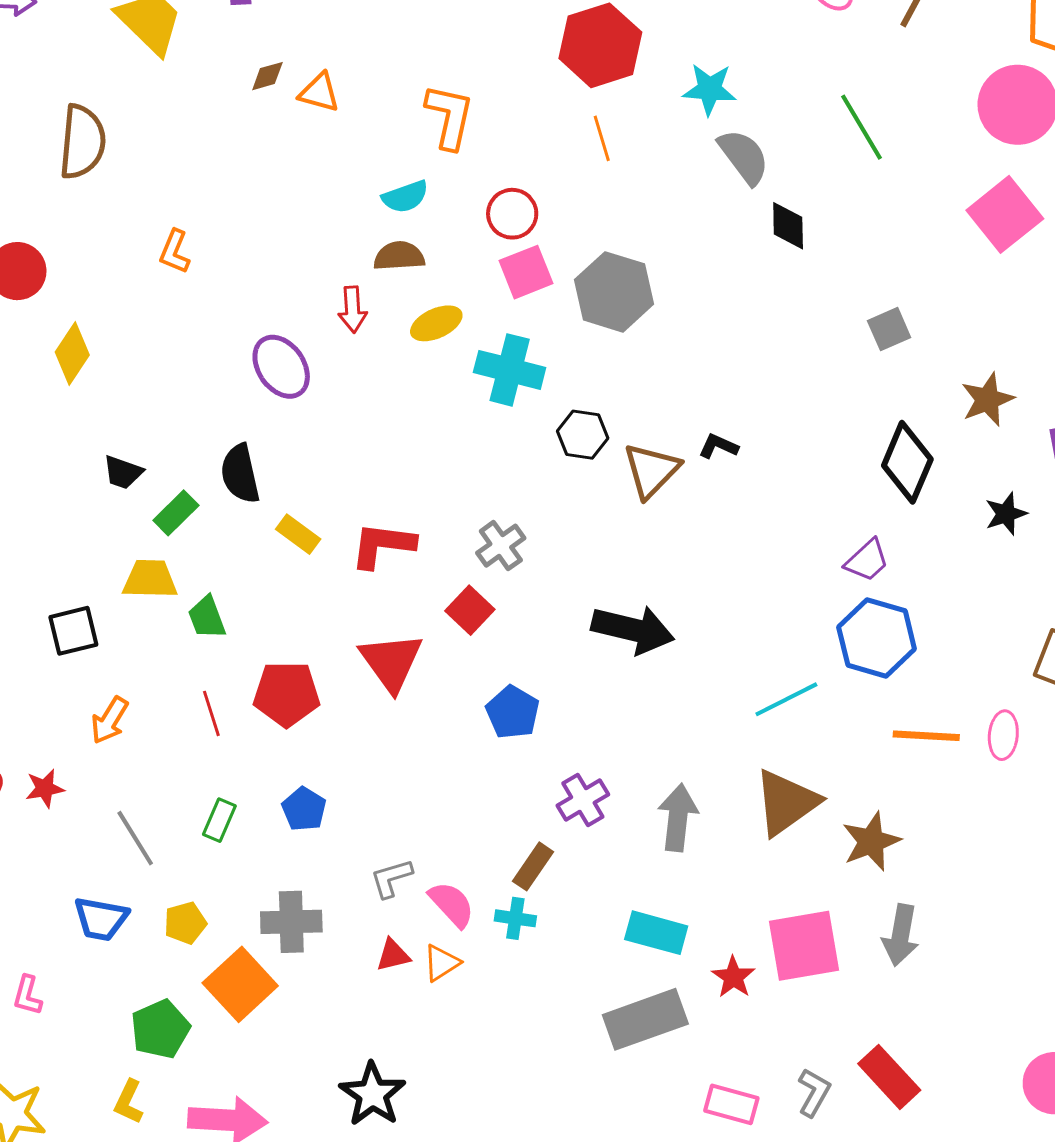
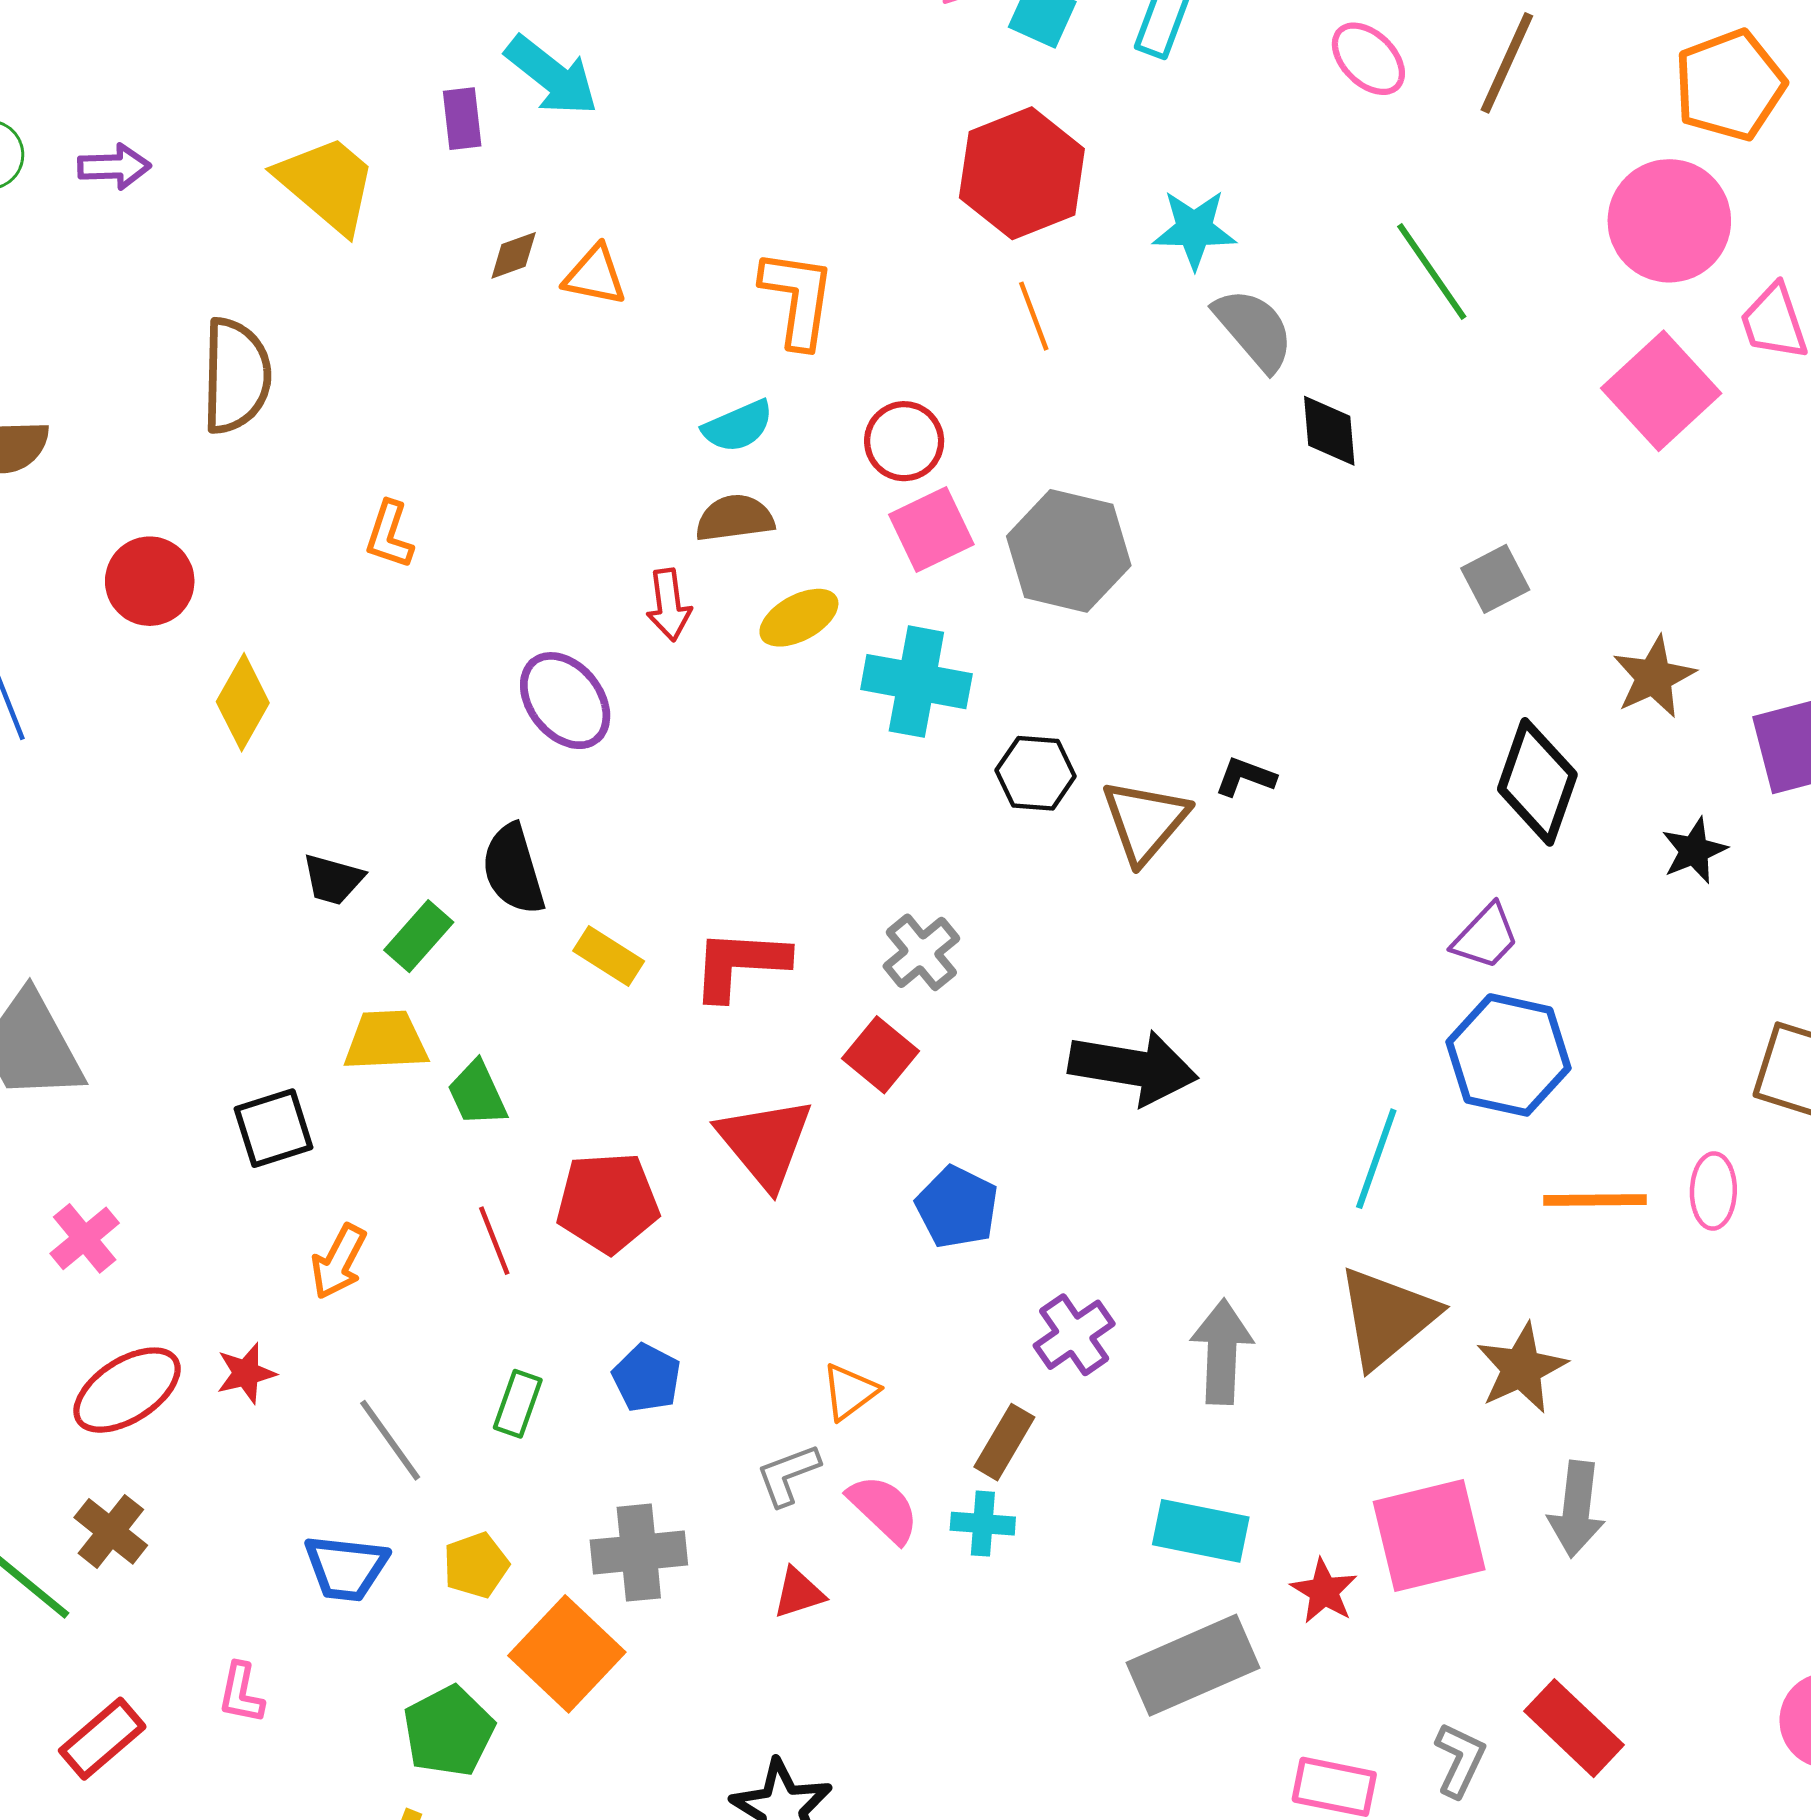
cyan line: (786, 699) -> (1376, 1159), turned -40
orange triangle: (441, 963) -> (850, 1392), moved

